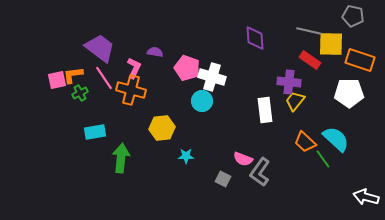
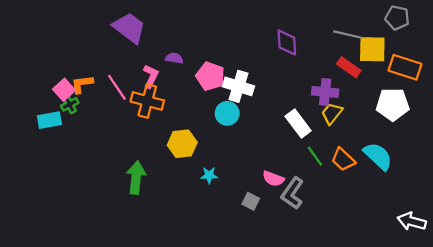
purple trapezoid: (100, 48) -> (129, 28), moved
pink square: (57, 80) -> (64, 90), turned -30
green cross: (80, 93) -> (70, 104), moved
white rectangle: (265, 110) -> (298, 124), turned -30
cyan rectangle: (95, 132) -> (49, 120), moved
green line: (323, 159) -> (315, 156), moved

